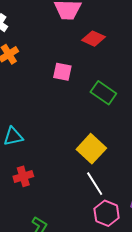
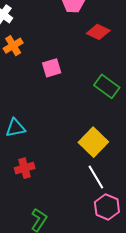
pink square: (62, 72) -> (52, 68), moved, turned -30

